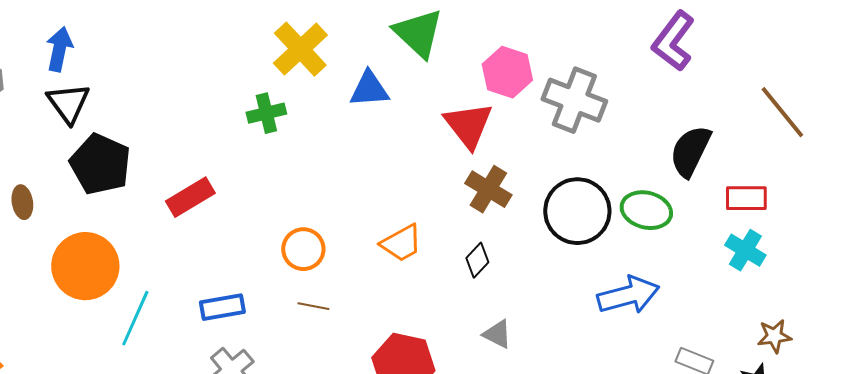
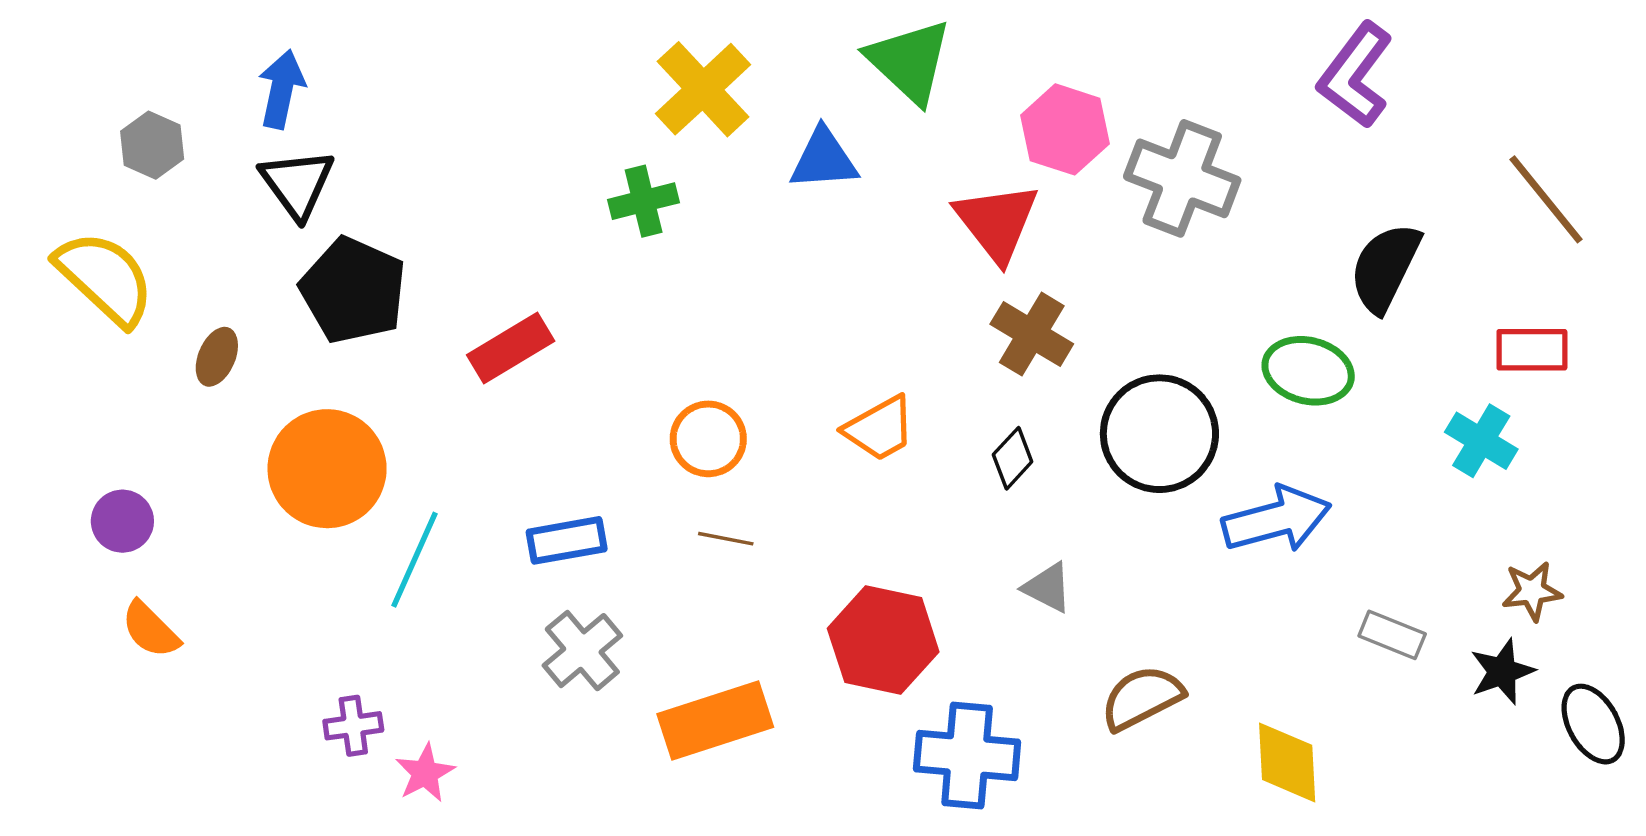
red rectangle: (746, 198) -> (1532, 350), moved
brown ellipse: (22, 202) -> (217, 357), turned 32
black circle: (577, 211) -> (1159, 434), moved

